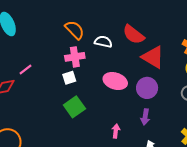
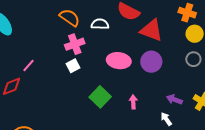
green square: (74, 107) -> (100, 97), moved
purple arrow: (145, 117) -> (174, 100), moved, turned 112
pink arrow: (116, 131) -> (133, 102), moved

